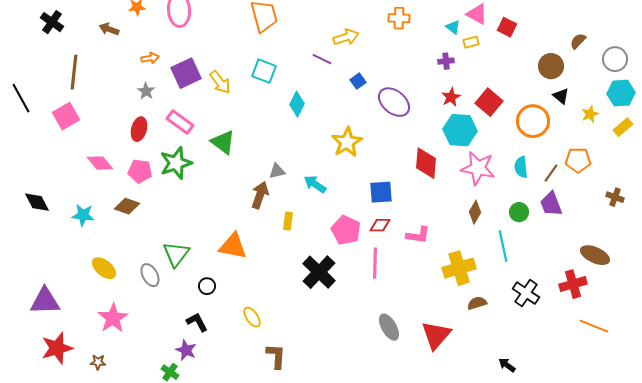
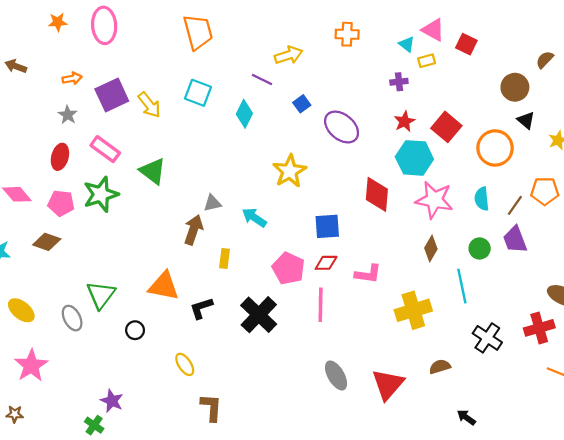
brown arrow: (109, 29) -> (16, 66), moved
cyan diamond: (297, 104) -> (244, 114), moved
brown semicircle: (477, 303) -> (440, 367), moved
black L-shape: (197, 322) -> (201, 308), moved, turned -80

